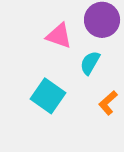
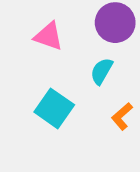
pink triangle: (59, 36) -> (49, 36), moved

